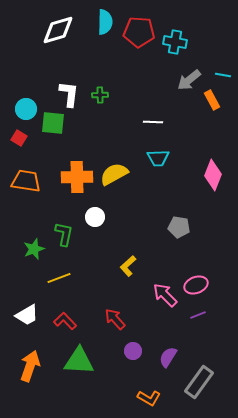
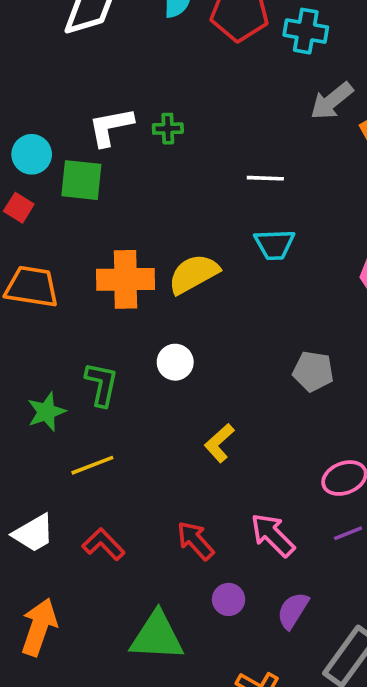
white L-shape: (69, 94) -> (111, 127), turned -108
white circle: (95, 217) -> (175, 362), moved
pink arrow: (165, 295) -> (273, 535), moved
green triangle: (79, 361) -> (157, 636), moved

